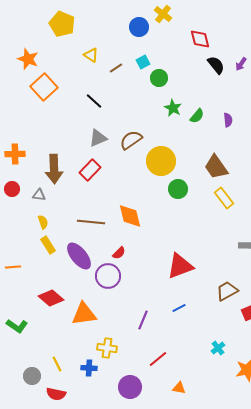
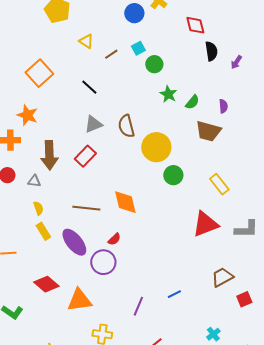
orange star: (28, 59) -> (27, 115), moved
purple arrow: (241, 64) -> (236, 62), moved
black semicircle: (216, 65) -> (211, 51), turned 30
brown semicircle: (131, 140) -> (126, 126), turned -70
brown trapezoid: (216, 167) -> (208, 131), moved, turned -40
red triangle: (180, 266) -> (205, 224), moved

